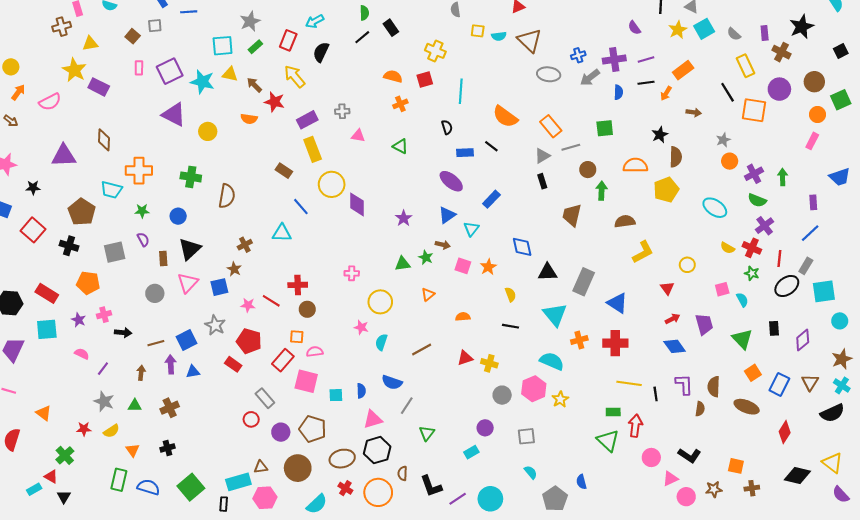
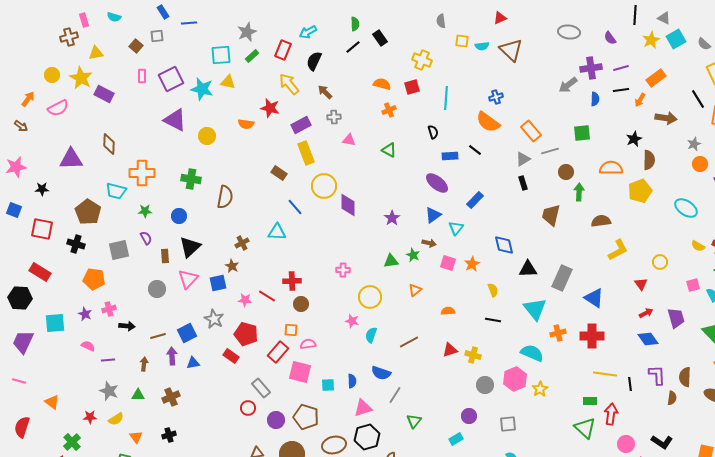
blue cross: (578, 55) -> (496, 97), moved
yellow circle: (11, 67) -> (52, 75), moved
gray ellipse: (549, 74) -> (569, 32), moved
brown arrow: (254, 85) -> (325, 92), moved
brown arrow: (694, 112) -> (666, 118), size x1.5
red square: (33, 230) -> (42, 229), turned -30
red rectangle: (47, 293) -> (40, 272), moved
purple line: (103, 369) -> (108, 360), turned 48

